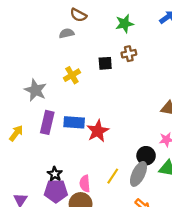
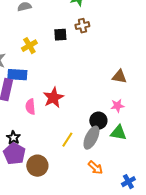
blue rectangle: (74, 122) -> (17, 75), moved
pink semicircle: (85, 184) -> (30, 107), moved
purple pentagon: (56, 191) -> (14, 154), turned 30

